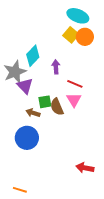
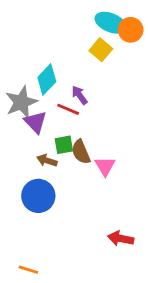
orange circle: (85, 37) -> (131, 30), moved
purple arrow: (56, 67) -> (79, 95), turned -32
red line: (75, 84) -> (68, 109), moved
pink triangle: (74, 100) -> (105, 166), moved

